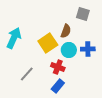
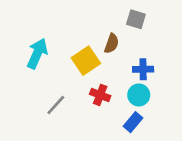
cyan circle: (69, 50) -> (139, 95), moved
blue rectangle: (58, 86) -> (133, 122), moved

